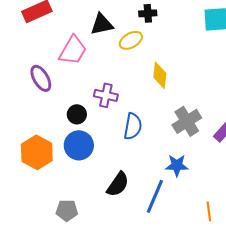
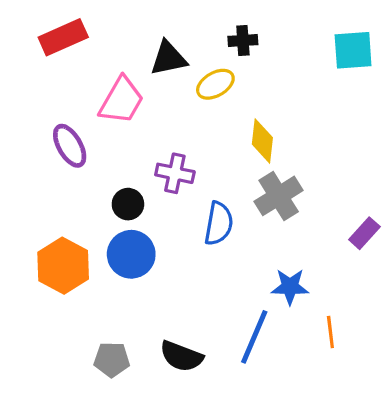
gray cross: (187, 121) -> (279, 196), moved
black semicircle: (118, 184) -> (181, 356), moved, turned 76
orange line: (209, 211) -> (330, 332), moved

